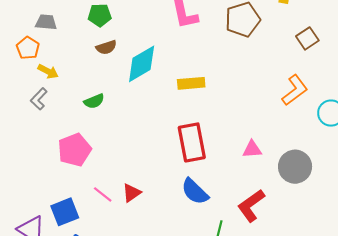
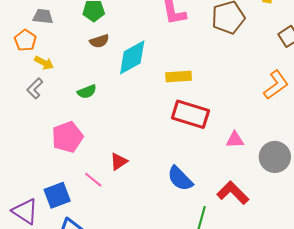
red rectangle: (192, 142) -> (190, 114), moved, turned -63
red triangle: (131, 193) -> (119, 162), moved
red L-shape: (251, 205) -> (233, 193), turned 80

